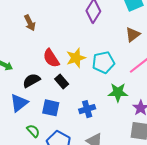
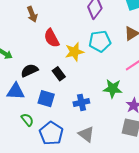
red semicircle: (51, 58) -> (52, 38), moved
cyan pentagon: (103, 62) -> (100, 41), moved
blue triangle: (19, 103) -> (16, 91), turned 36

